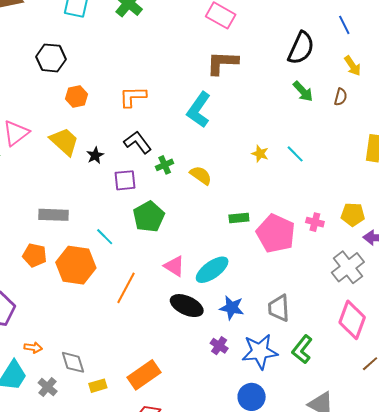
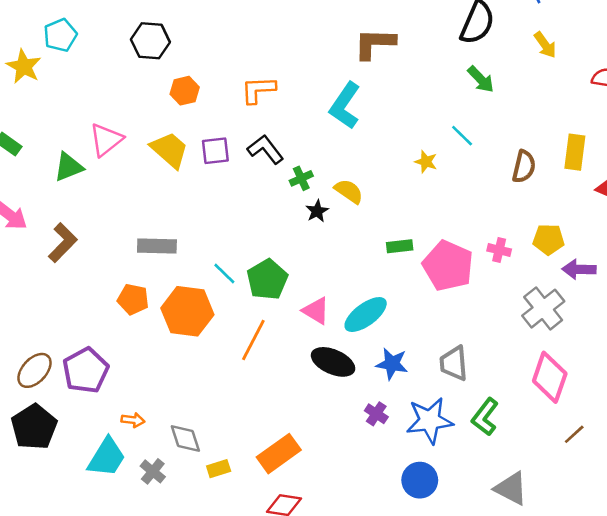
brown semicircle: (341, 97) -> (524, 167), moved, size x1.4
cyan line: (295, 154) -> (462, 136), moved
black star: (95, 155) -> (317, 211), moved
purple square: (125, 180) -> (215, 151), moved
green pentagon: (149, 217) -> (267, 279), moved

